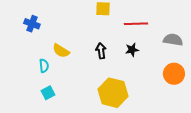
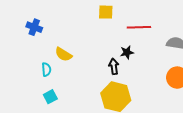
black star: (132, 50) -> (127, 52), moved
black arrow: (101, 51) -> (114, 66), moved

